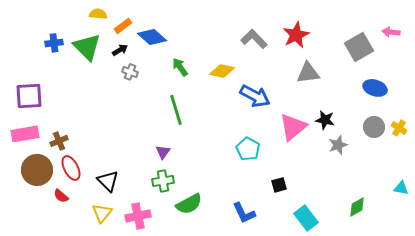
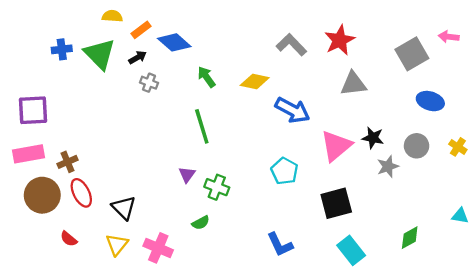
gray circle: (374, 127) -> (417, 146), moved
green cross: (163, 181) -> (217, 187), moved, turned 30
black square: (279, 185) -> (336, 203), moved, size x1.8
red semicircle: (61, 196) -> (69, 239), moved
green semicircle: (189, 204) -> (201, 223), moved, size x0.6
pink cross: (138, 216) -> (158, 248), turned 35

